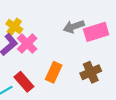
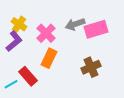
pink cross: (27, 44) -> (46, 33), moved
orange rectangle: (54, 72) -> (49, 58), moved

